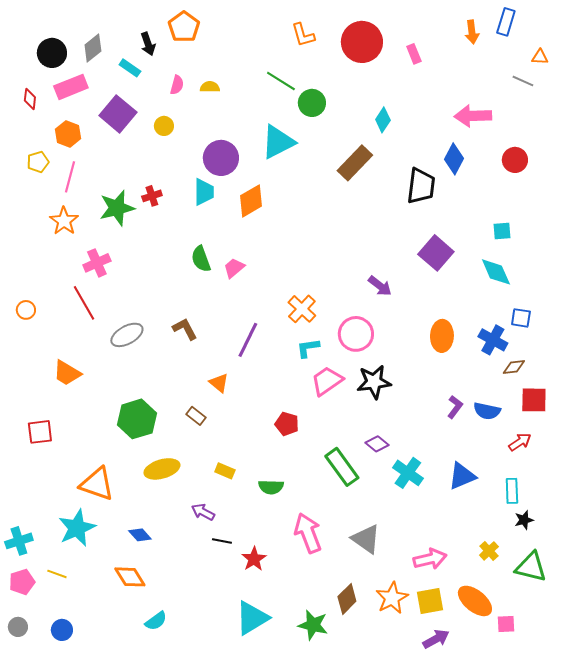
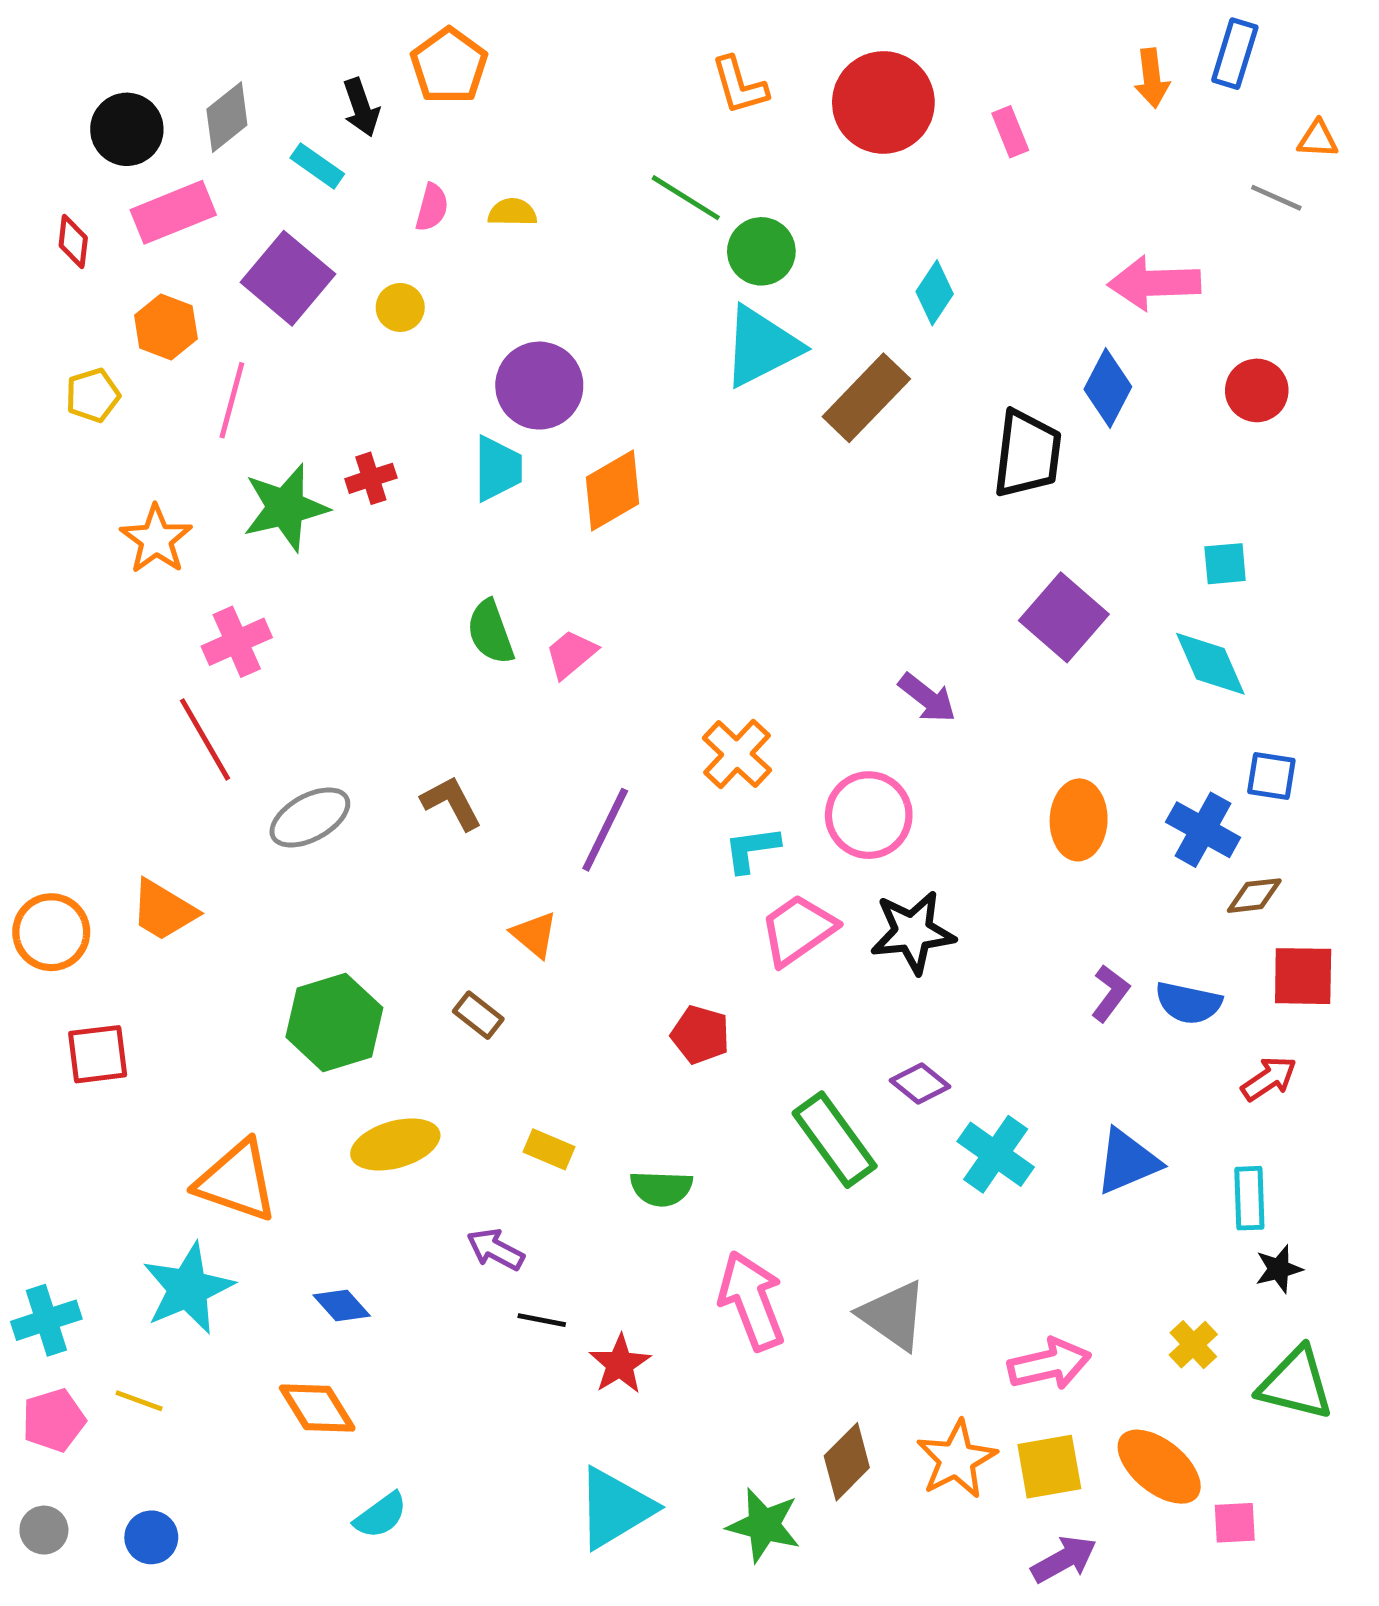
cyan triangle: (278, 142) -> (761, 347), moved
pink line: (70, 177) -> (232, 400), moved
orange circle: (26, 310) -> (51, 932), moved, size x1.6

